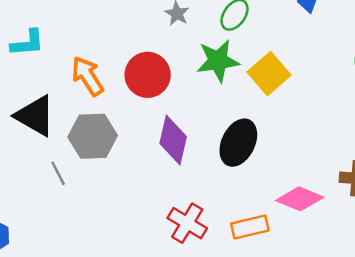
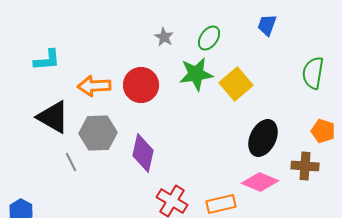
orange arrow: (88, 76) -> (94, 86), turned -60
purple diamond: (173, 140) -> (143, 153), moved
black ellipse: (238, 143) -> (263, 138), moved

